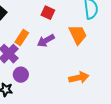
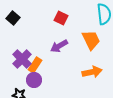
orange rectangle: (22, 38) -> (35, 65), moved
orange arrow: (79, 78) -> (92, 72), moved

